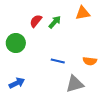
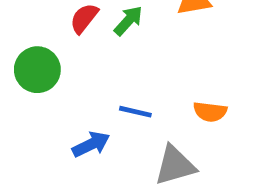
blue arrow: (17, 83) -> (91, 144), moved

